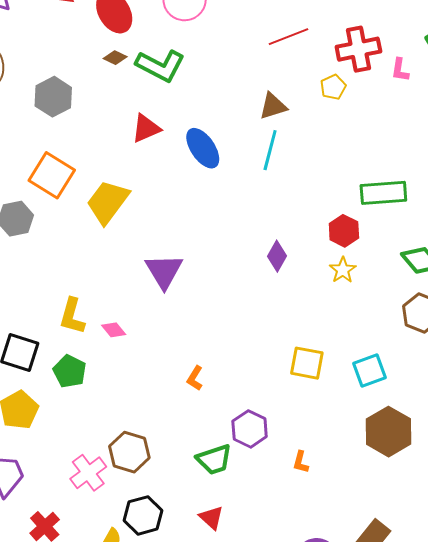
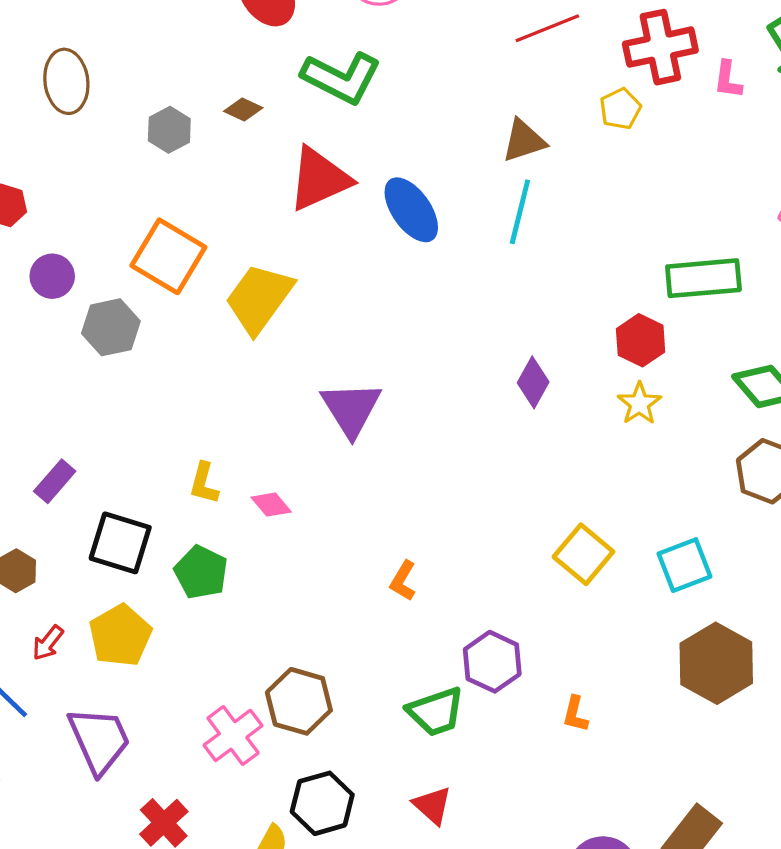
brown diamond: (115, 58) -> (243, 110), moved
gray hexagon: (53, 97) -> (169, 130), size x0.7
red triangle: (146, 128) -> (319, 179), size x1.4
yellow L-shape: (72, 316) -> (204, 483), size x0.7
yellow square: (307, 363) -> (583, 554), turned 30

